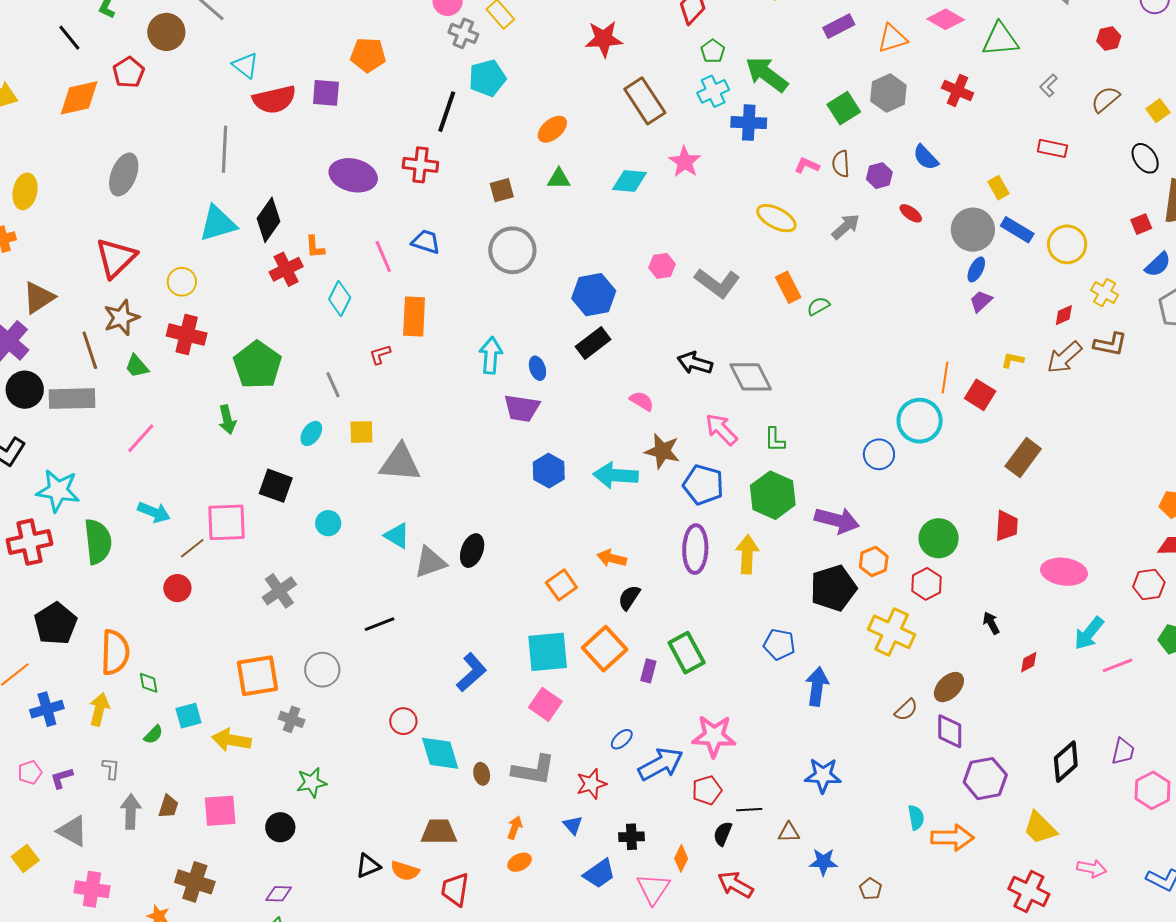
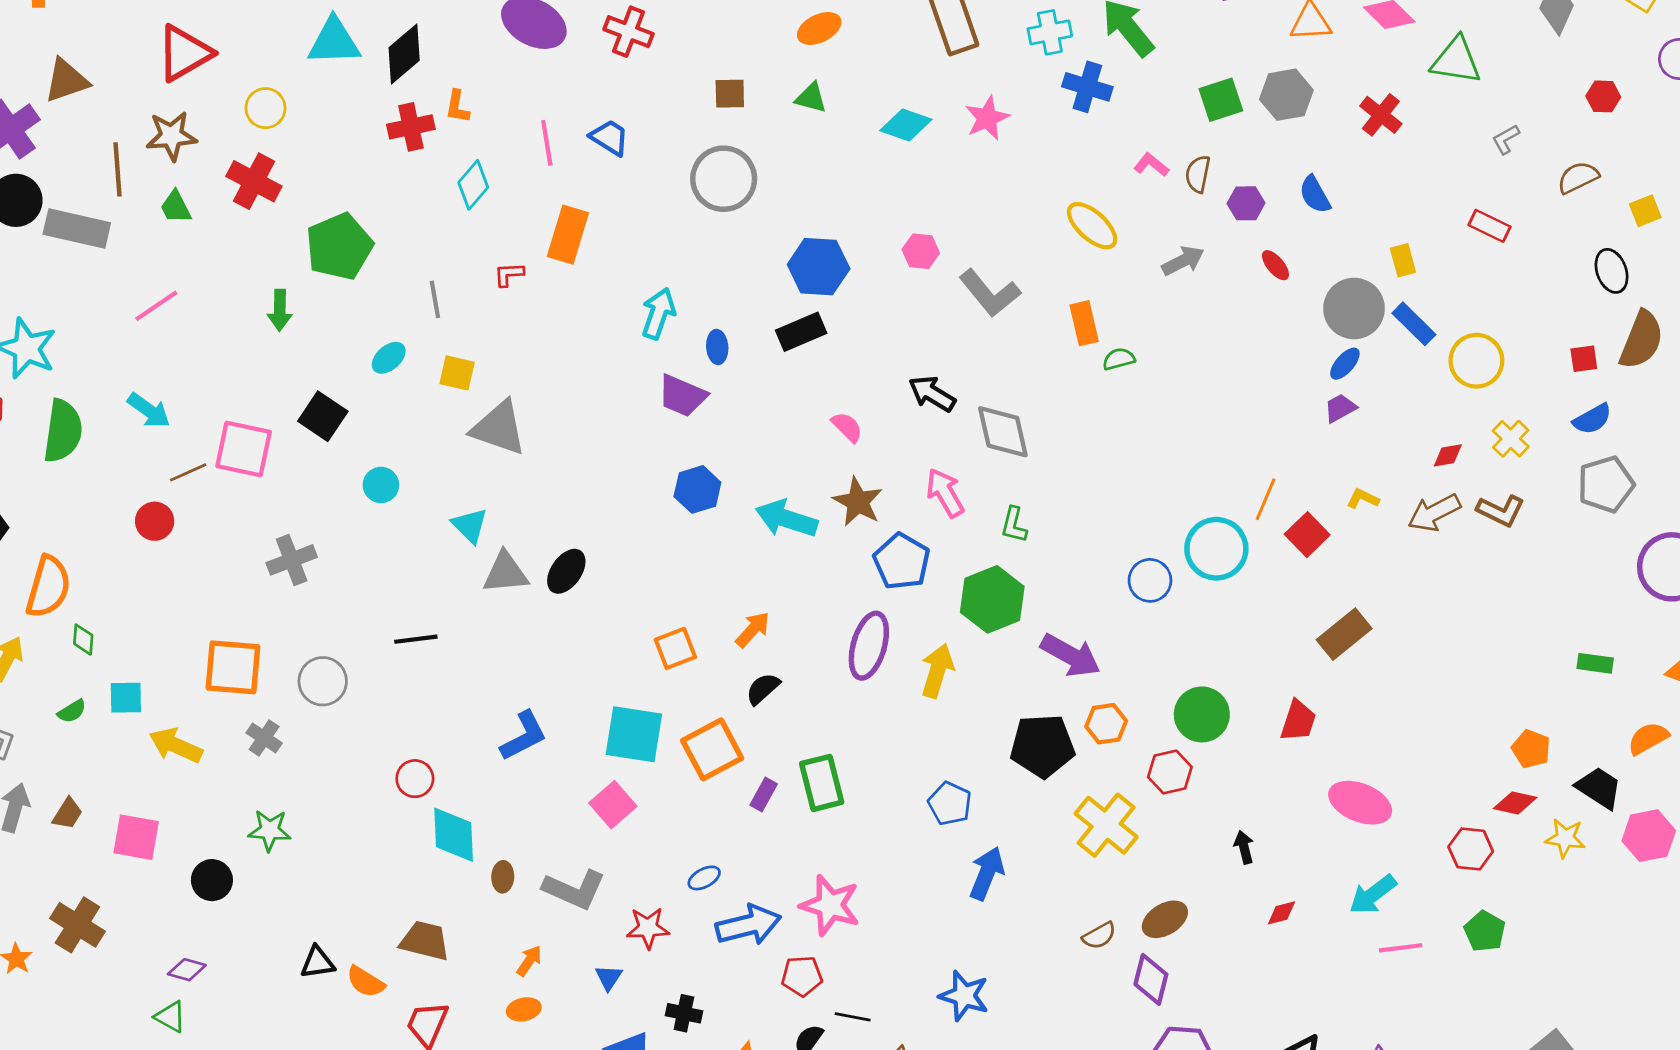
orange arrow: (612, 558) -> (753, 630), turned 104

